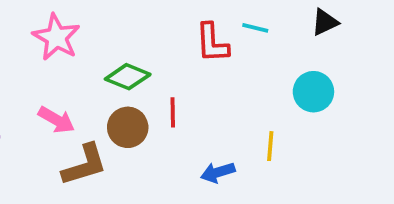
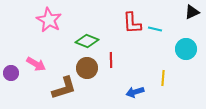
cyan line: (255, 28) -> (155, 29), moved
pink arrow: (56, 120) -> (36, 64), moved

